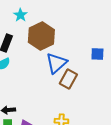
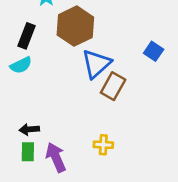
blue square: (97, 54) -> (154, 51), turned 32

